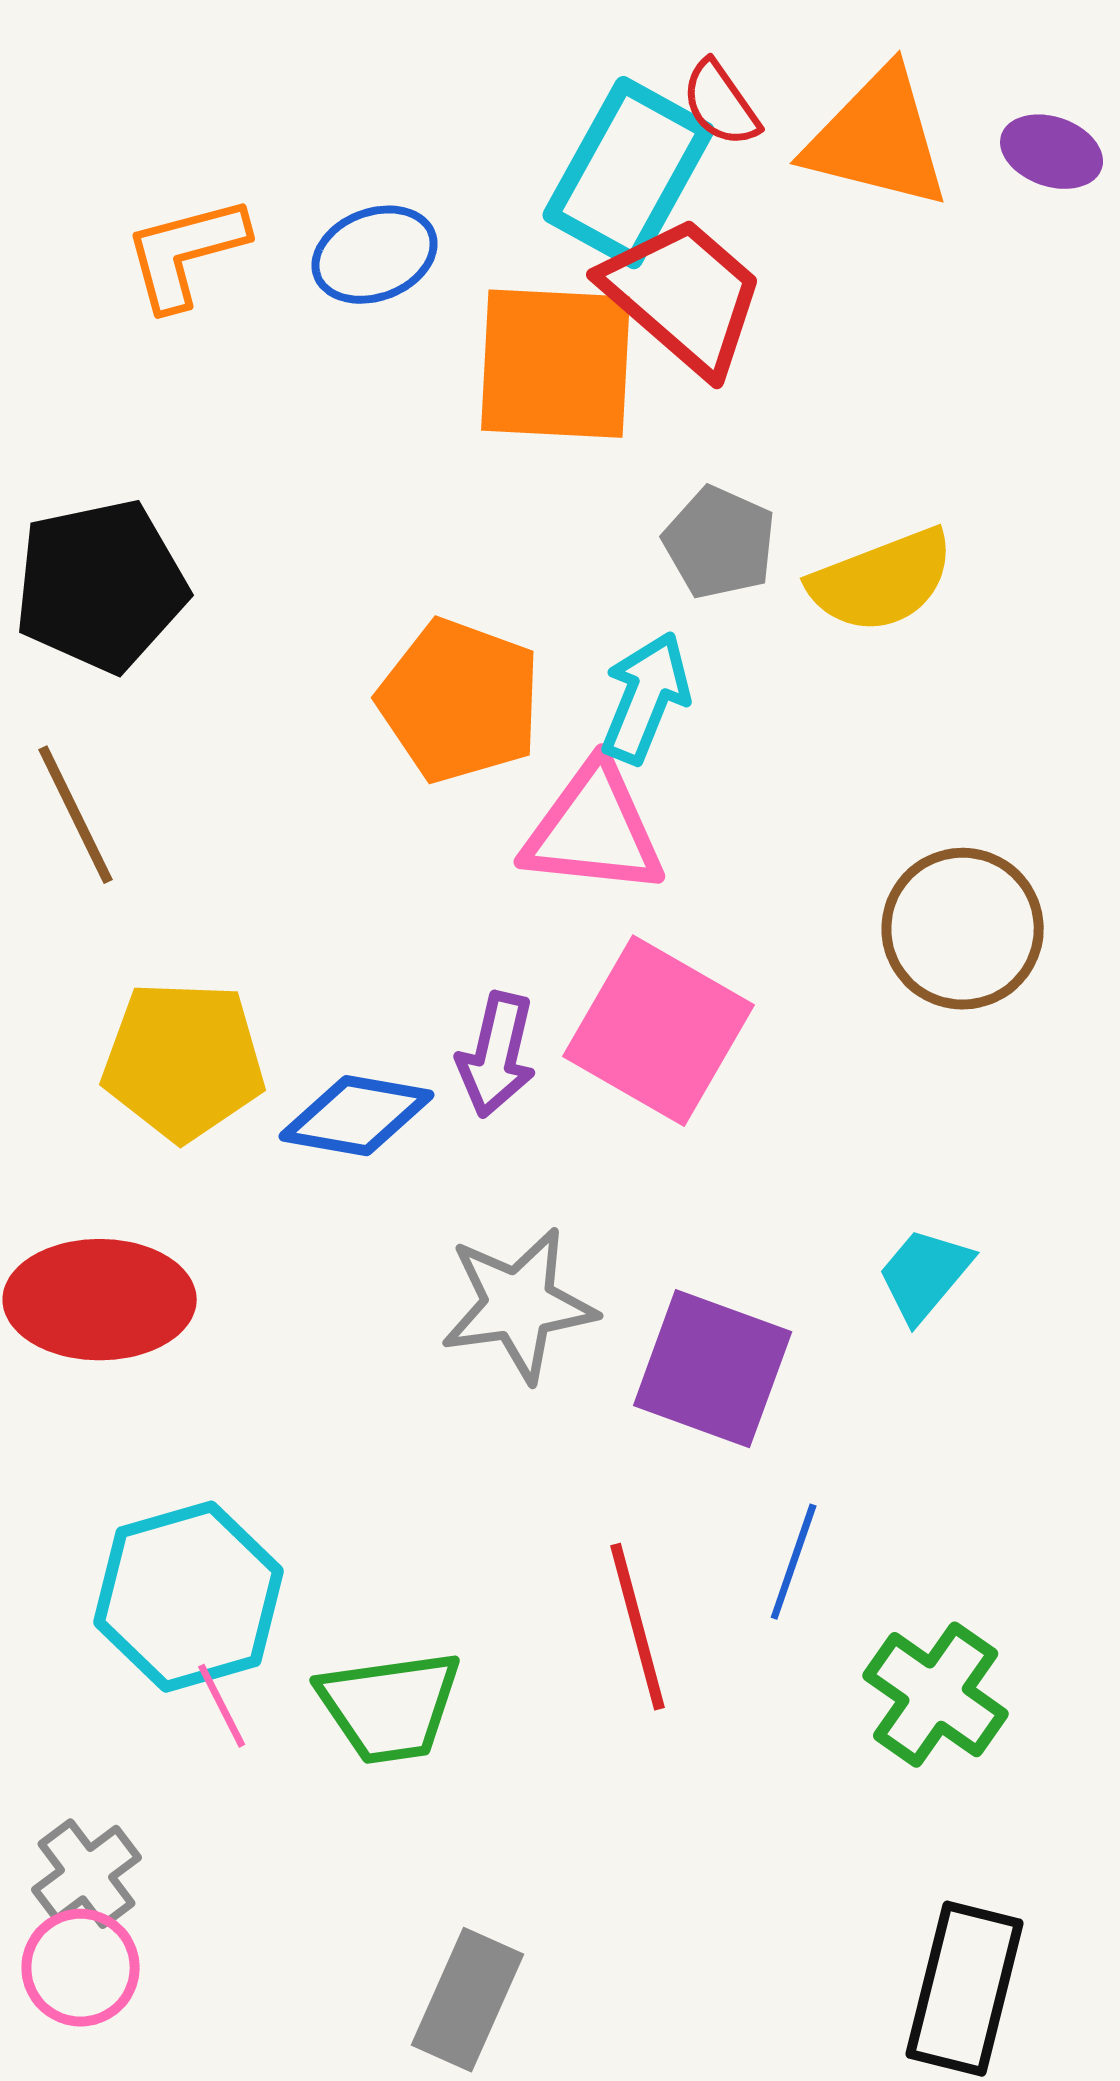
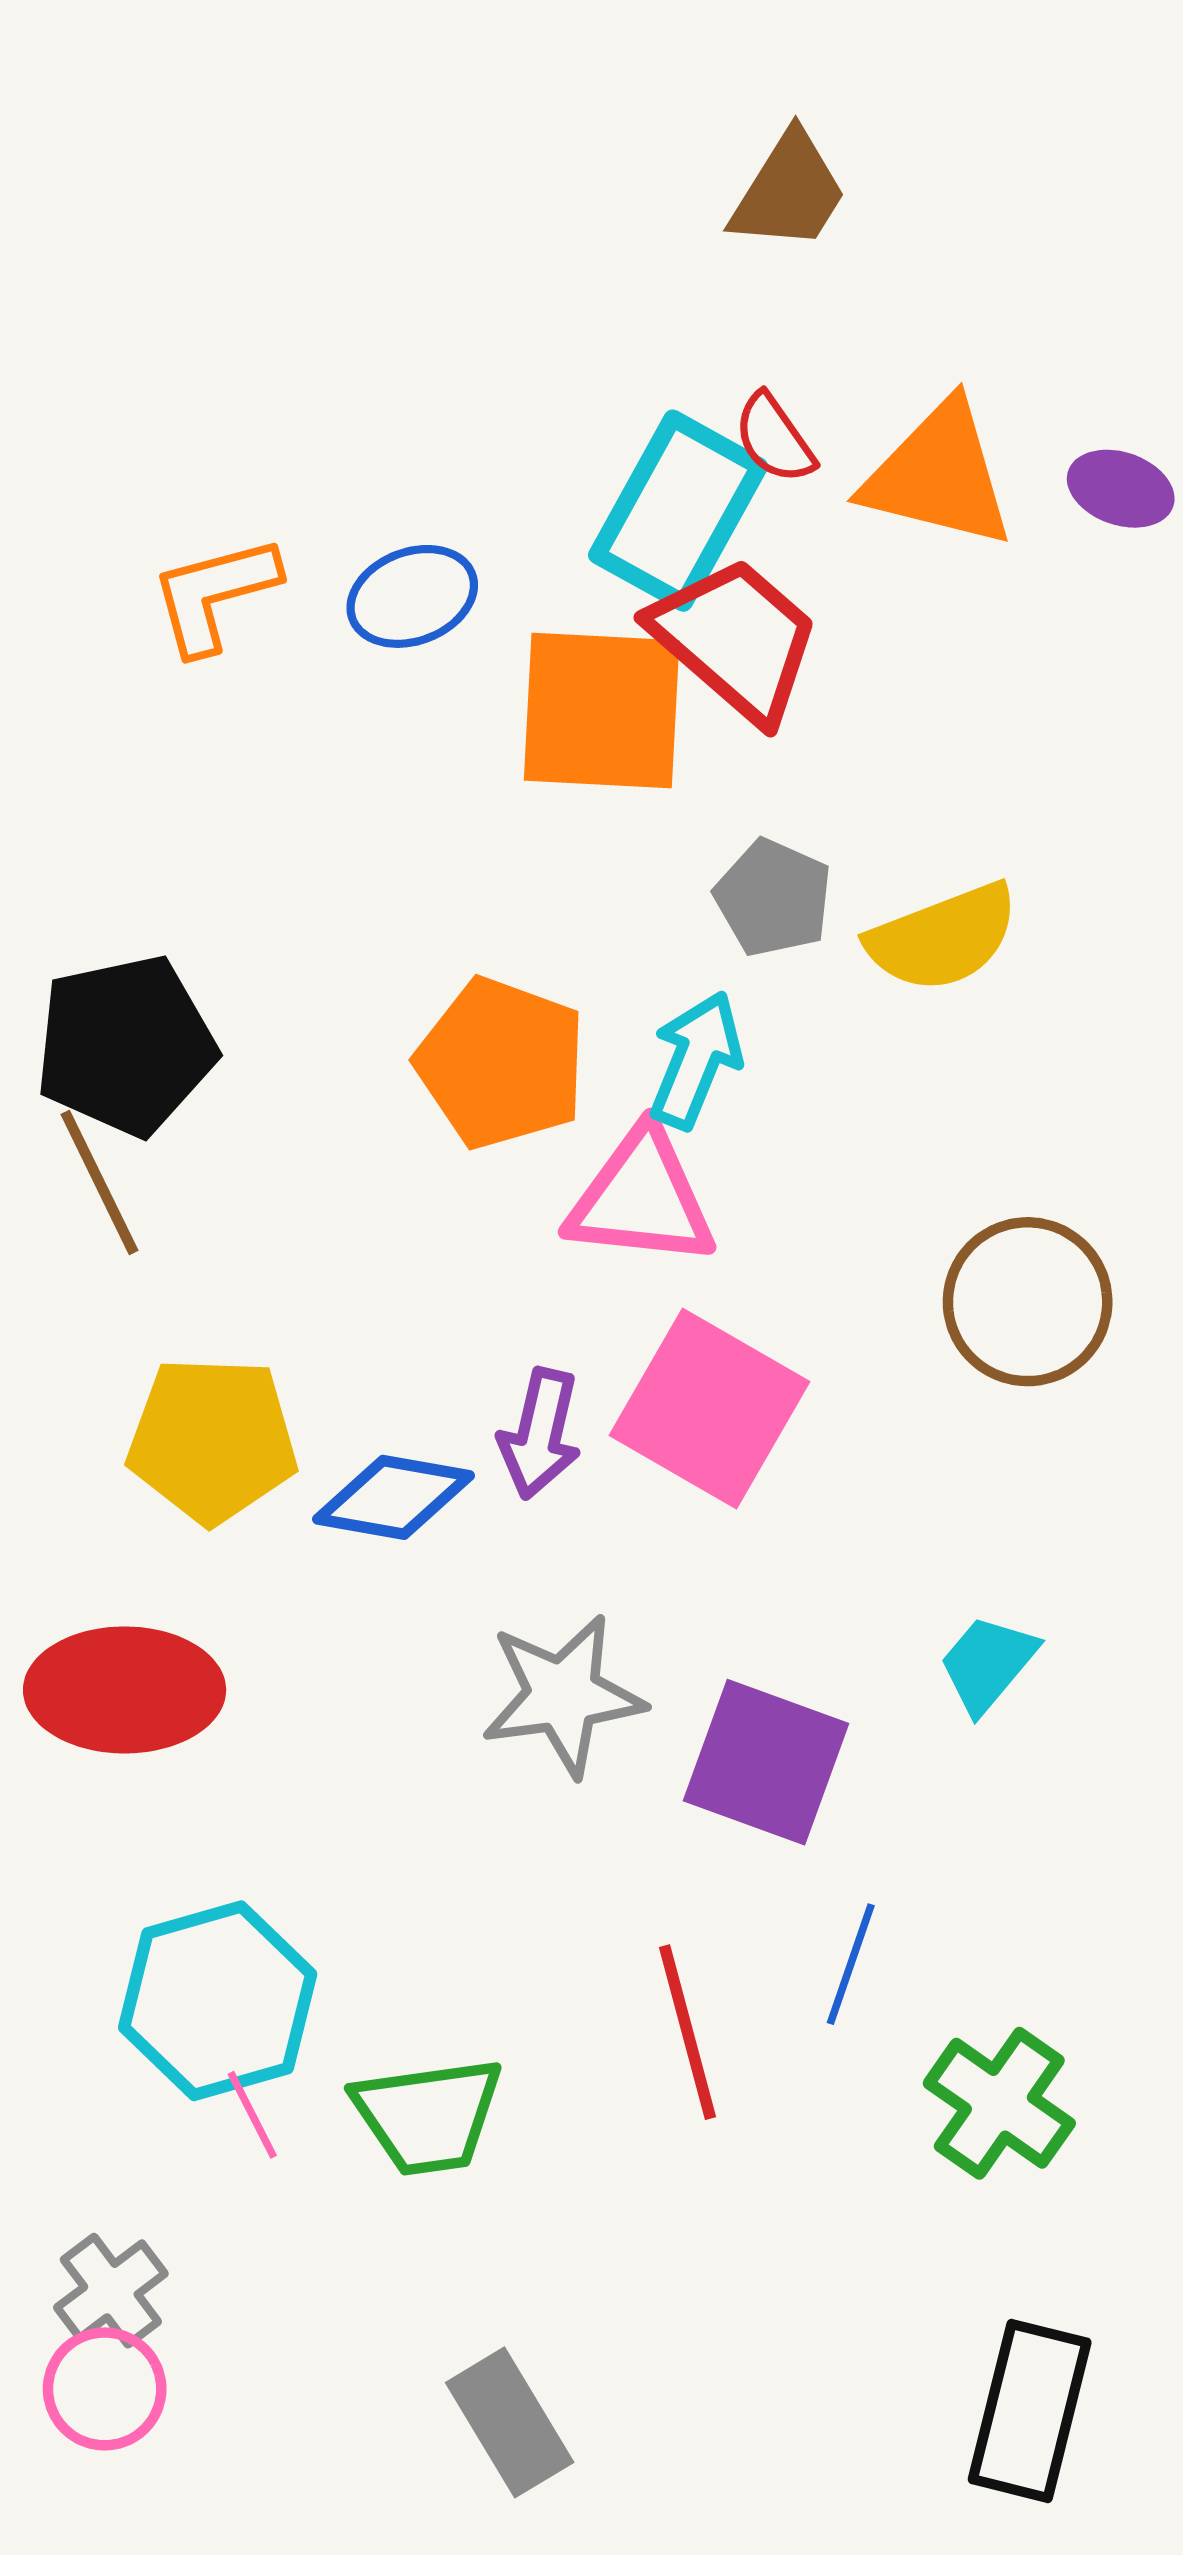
black pentagon: (101, 586) -> (126, 1045), moved
gray rectangle: (468, 2000) -> (510, 2422), turned -55

